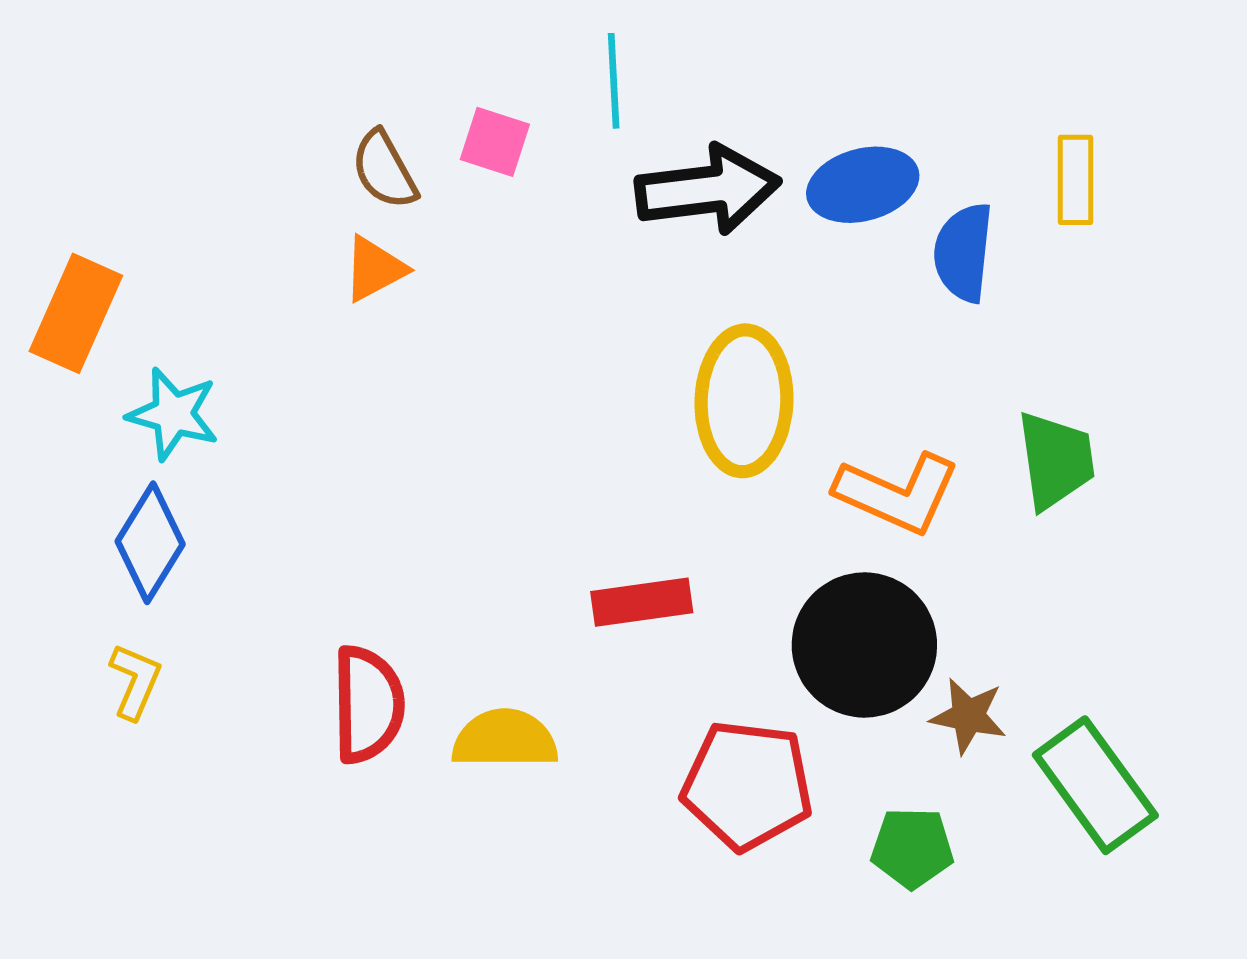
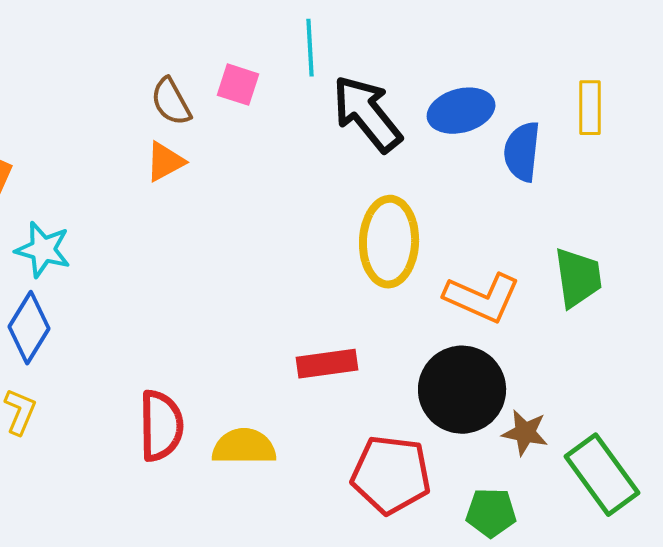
black arrow: (708, 190) -> (367, 114), turned -122

